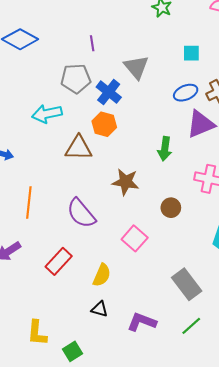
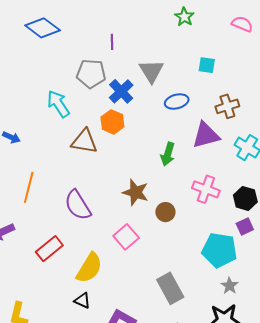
blue ellipse: (186, 93) -> (177, 102), moved
cyan arrow: (47, 114) -> (58, 104), turned 60
brown star: (126, 182) -> (136, 192), moved
yellow semicircle: (102, 275) -> (89, 268), size x1.4

